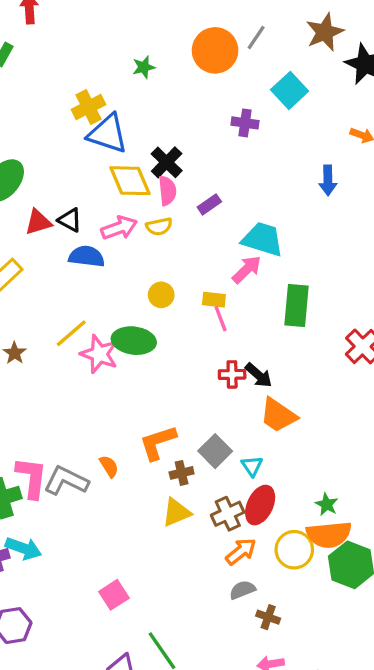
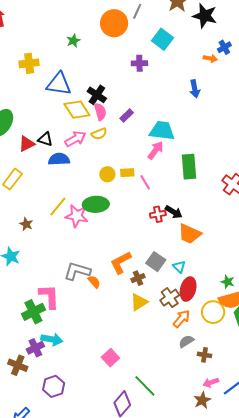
yellow cross: (89, 107) -> (29, 63), moved, turned 30
yellow rectangle: (214, 300) -> (127, 173), moved
gray L-shape: (66, 481) -> (77, 271), moved

